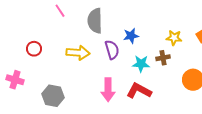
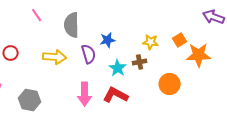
cyan star: (141, 64) -> (118, 68), turned 30

